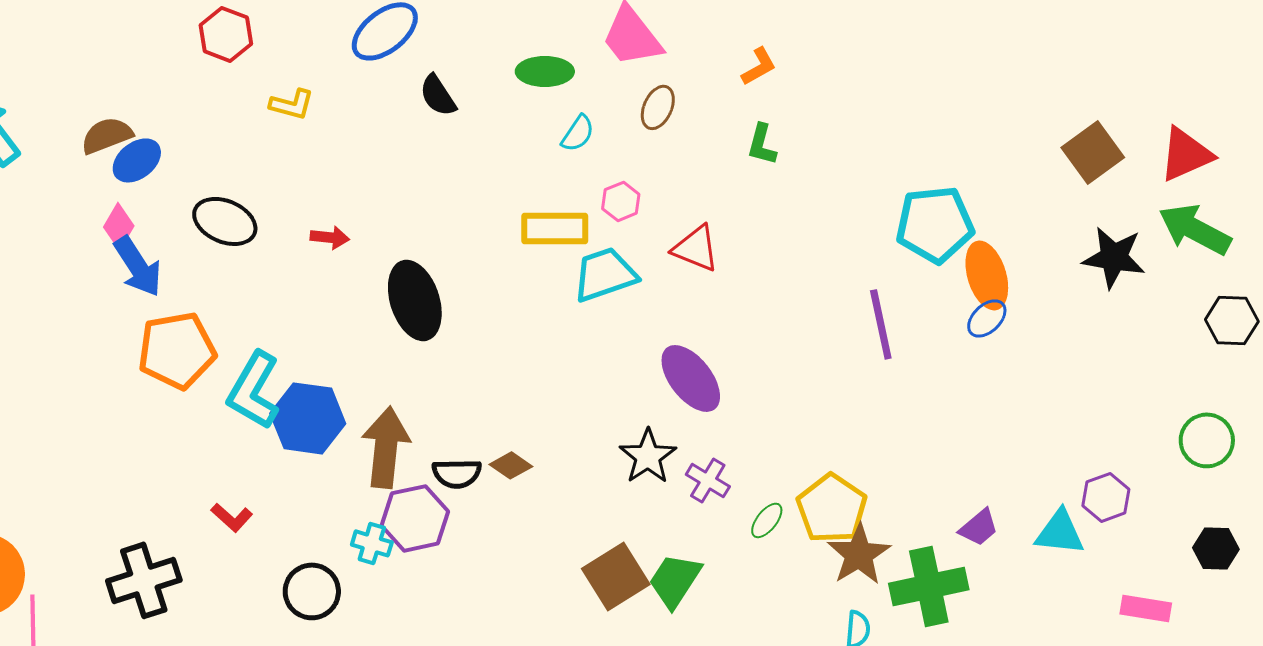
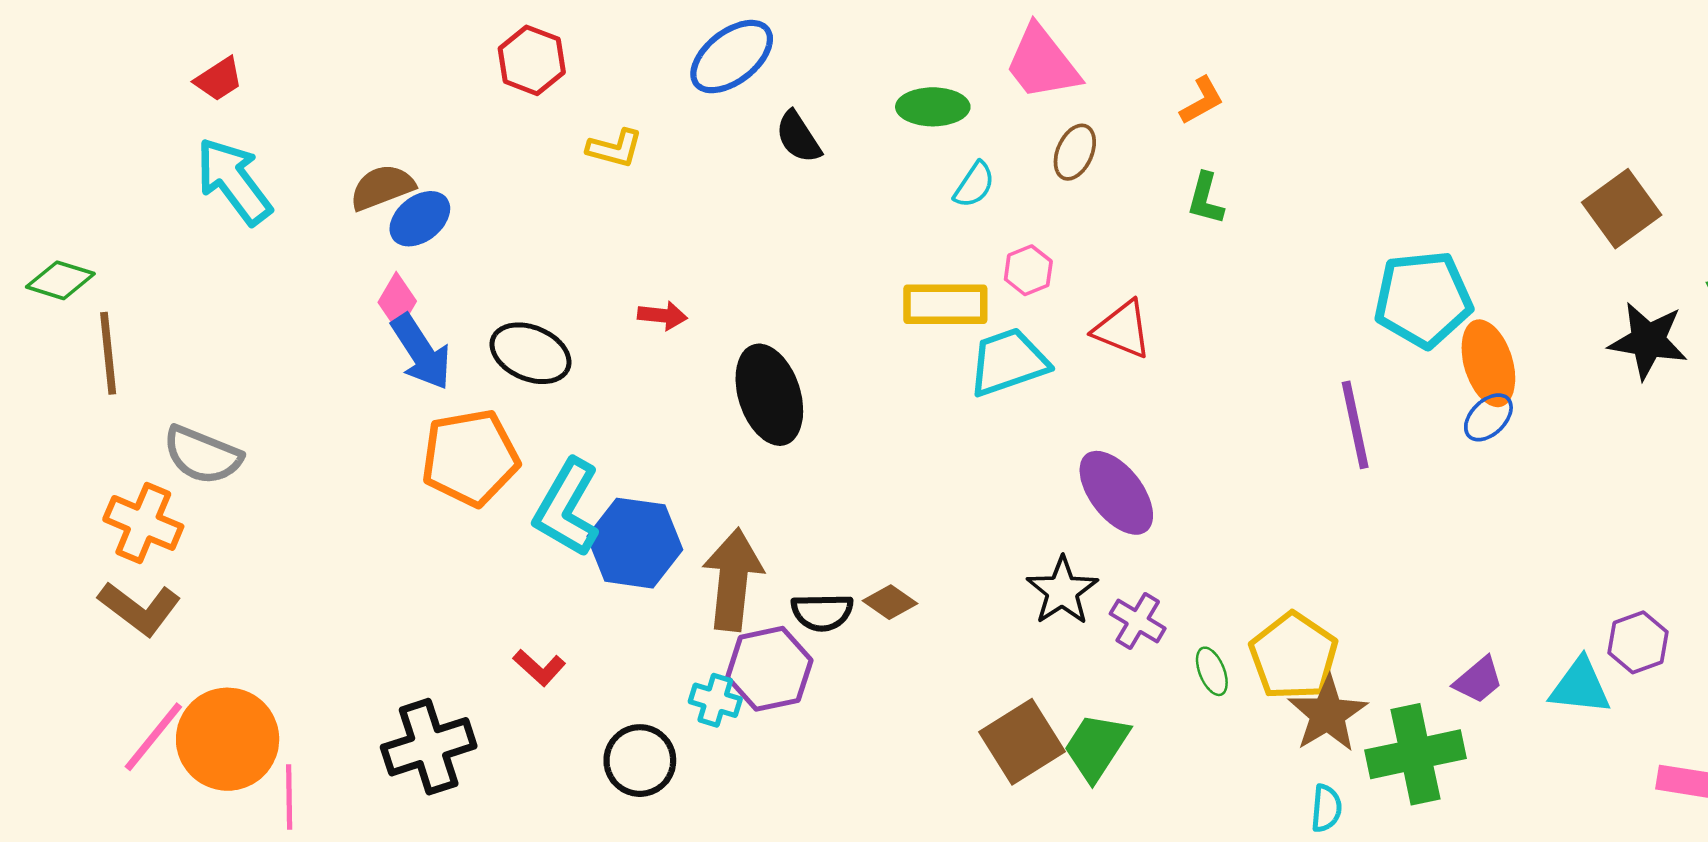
black ellipse: (225, 221) -> (530, 353), moved
green ellipse: (767, 520) -> (1212, 671), turned -60

